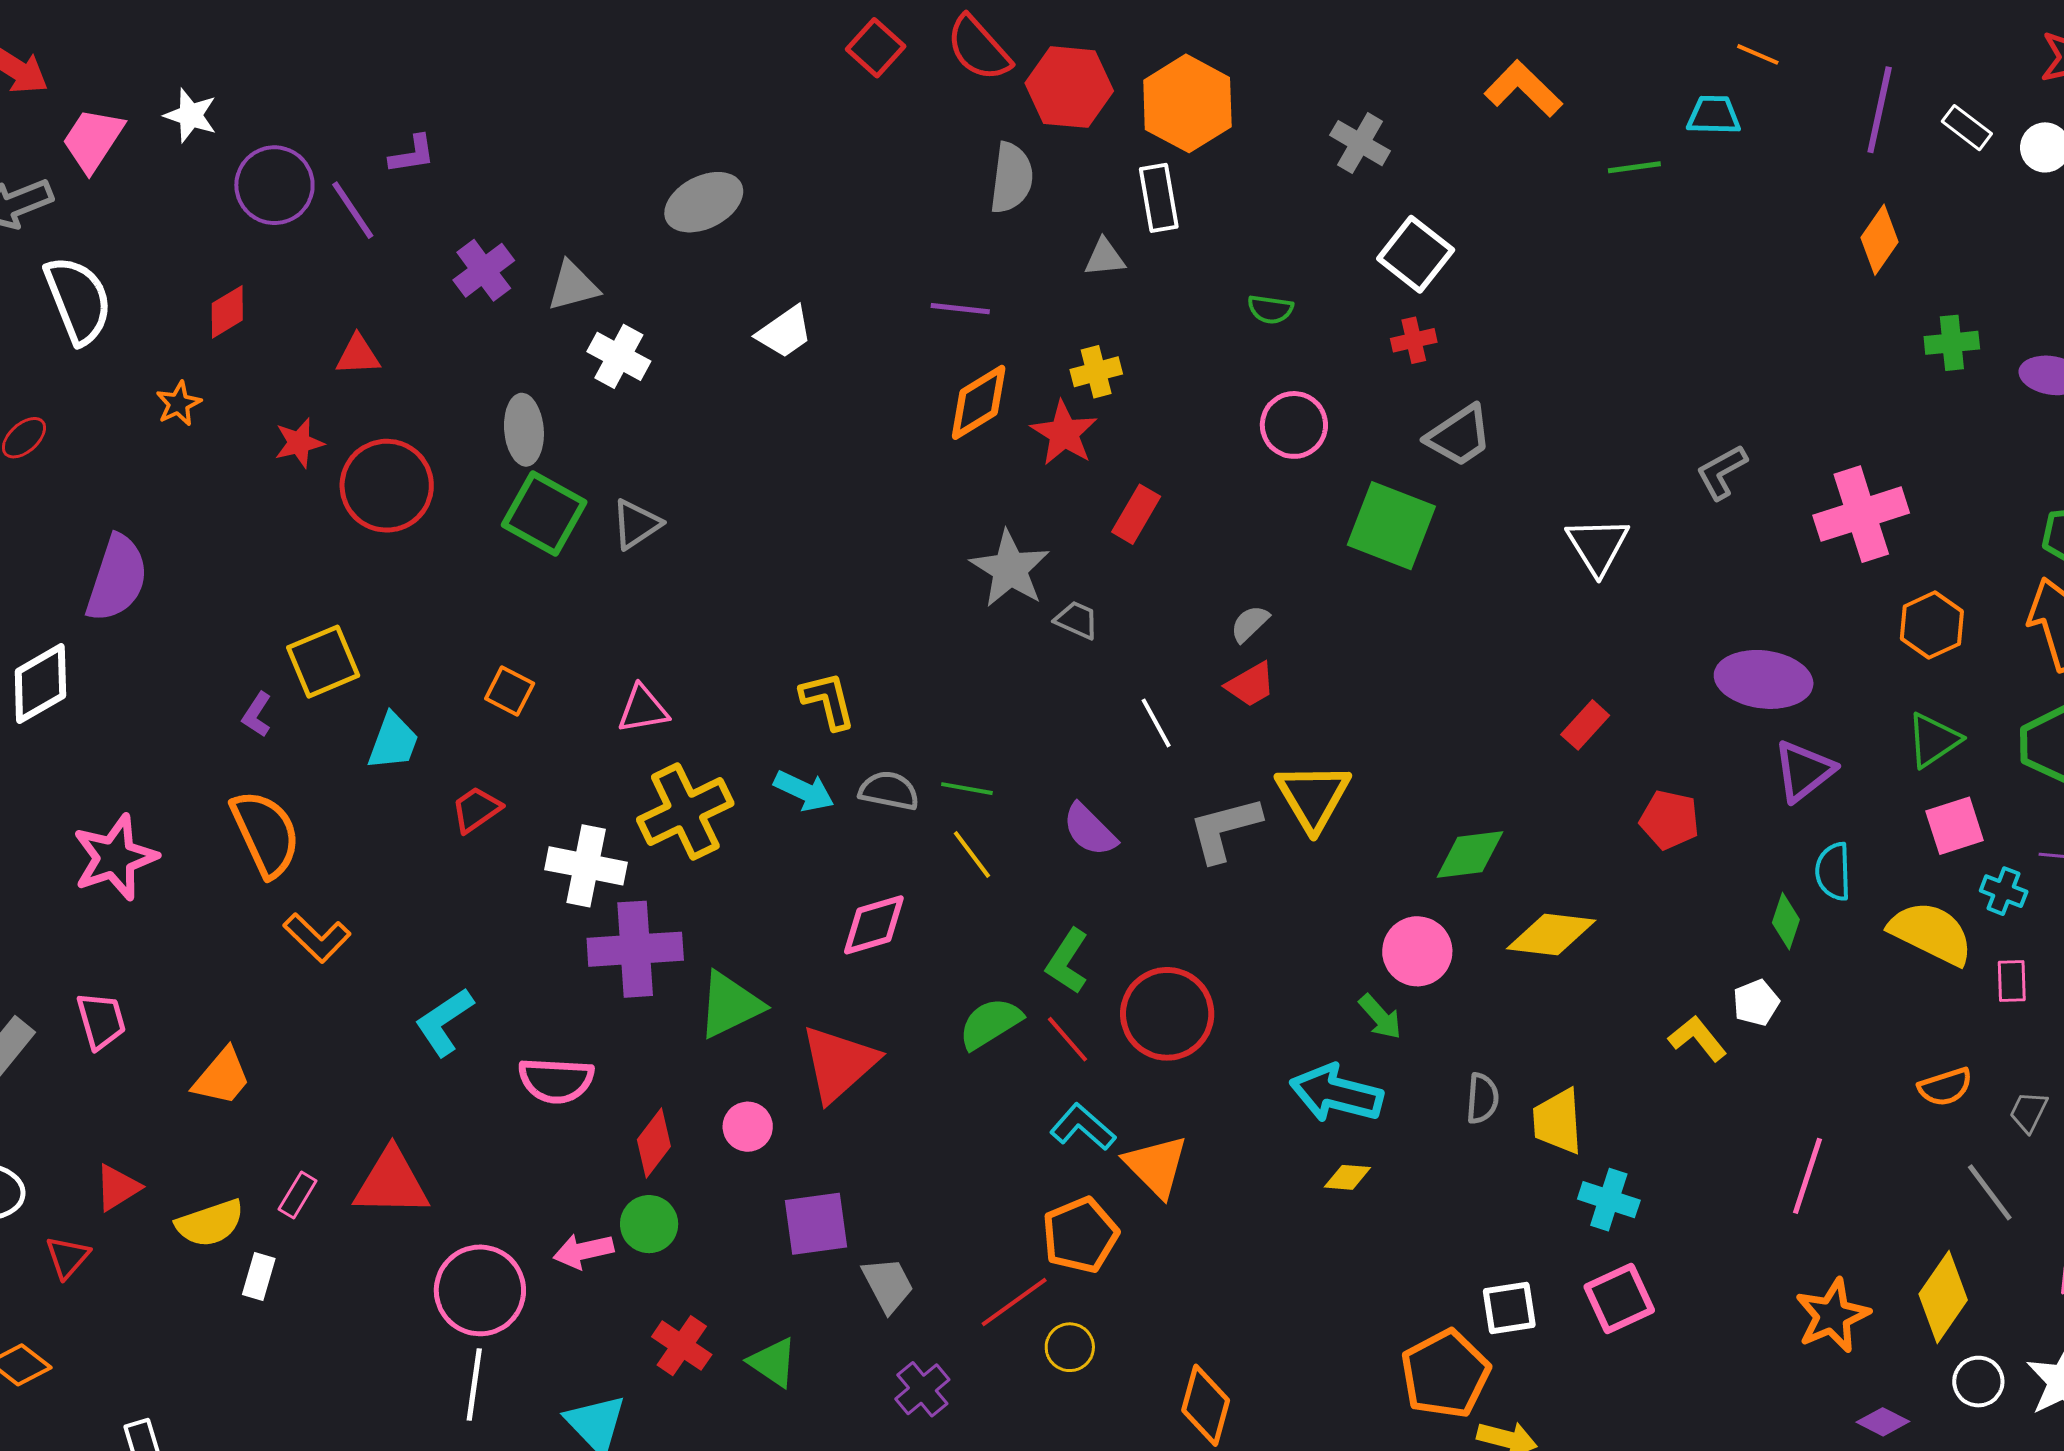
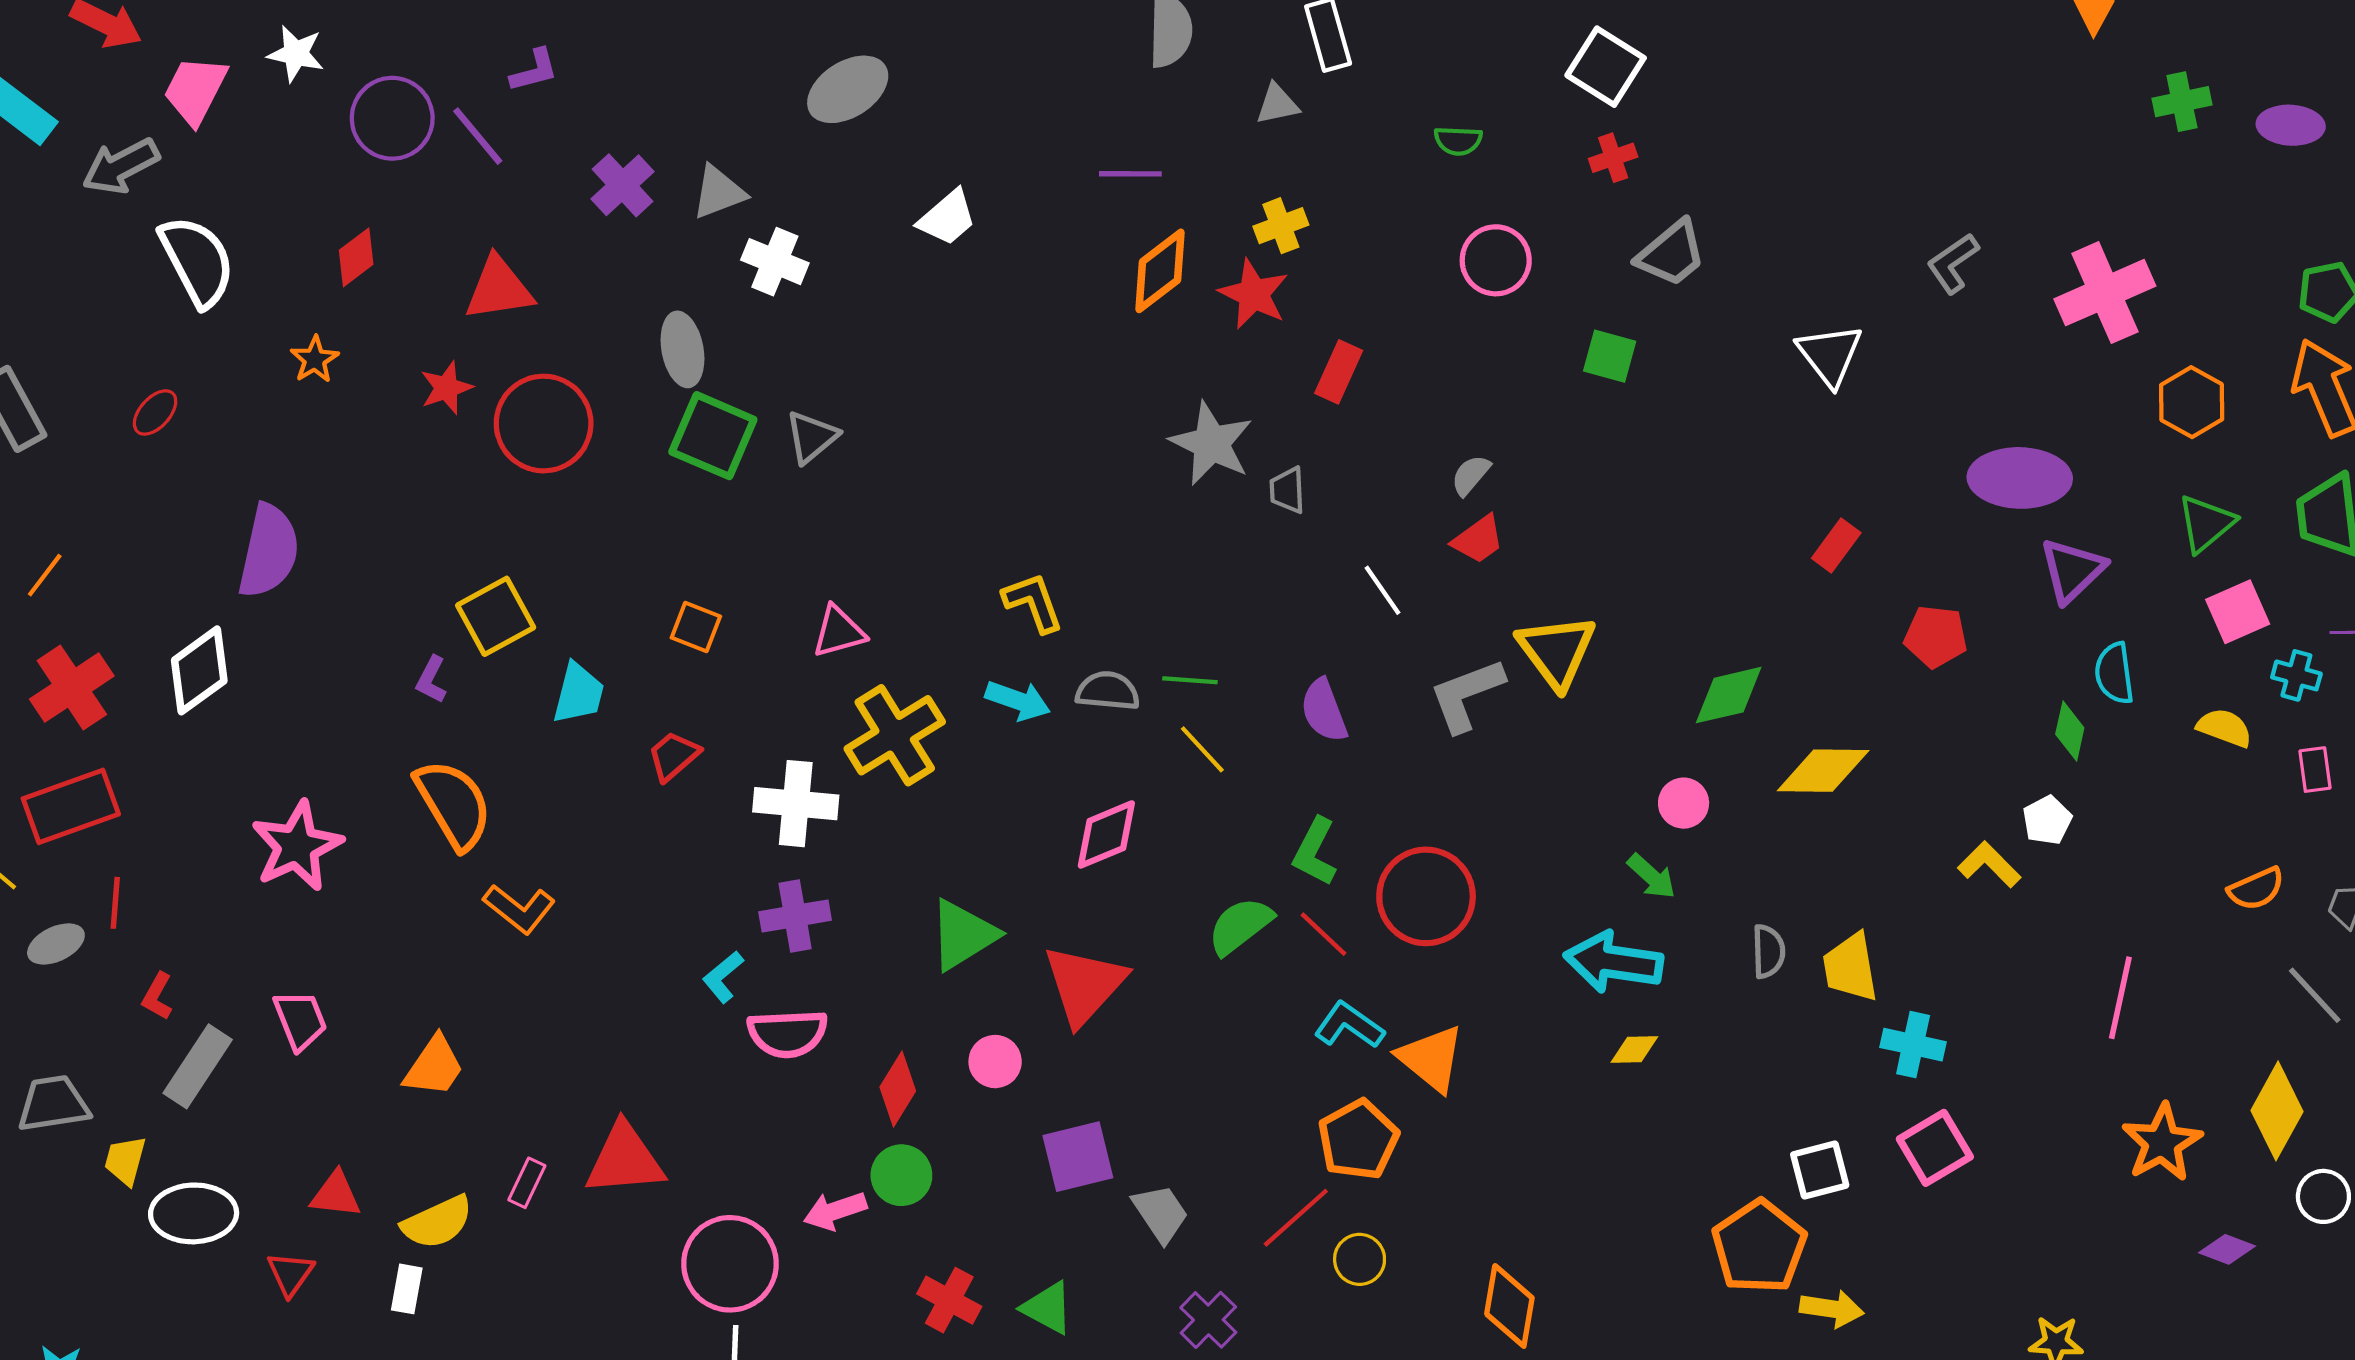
red triangle: (358, 355) -> (499, 289), size x1.5
green square: (1391, 526) -> (1610, 356), size x0.6
gray trapezoid: (1077, 620) -> (1287, 490), turned -111
purple semicircle: (1090, 830) -> (1324, 711), turned 30
yellow semicircle: (1931, 933) -> (2225, 728), size x0.6
purple cross: (635, 949) -> (795, 916), moved, size x0.7
pink circle: (1417, 951) -> (1684, 803), size x0.7
cyan L-shape: (444, 1022) -> (723, 977), moved, size x0.7
red triangle: (117, 1187) -> (336, 1195), turned 44
white rectangle: (259, 1277) -> (407, 1289), moved

